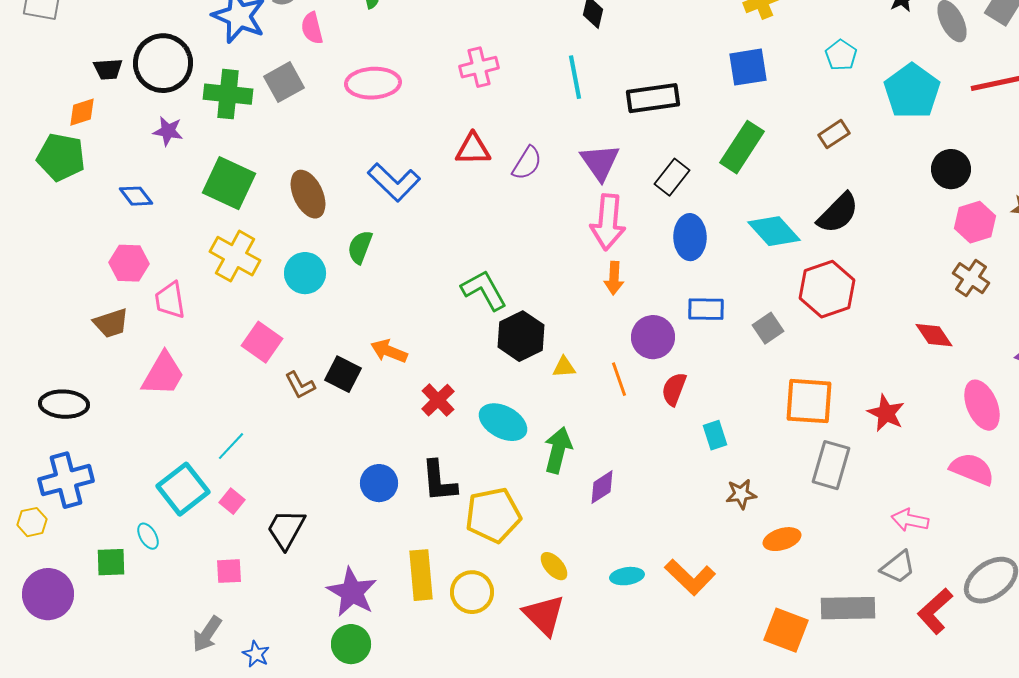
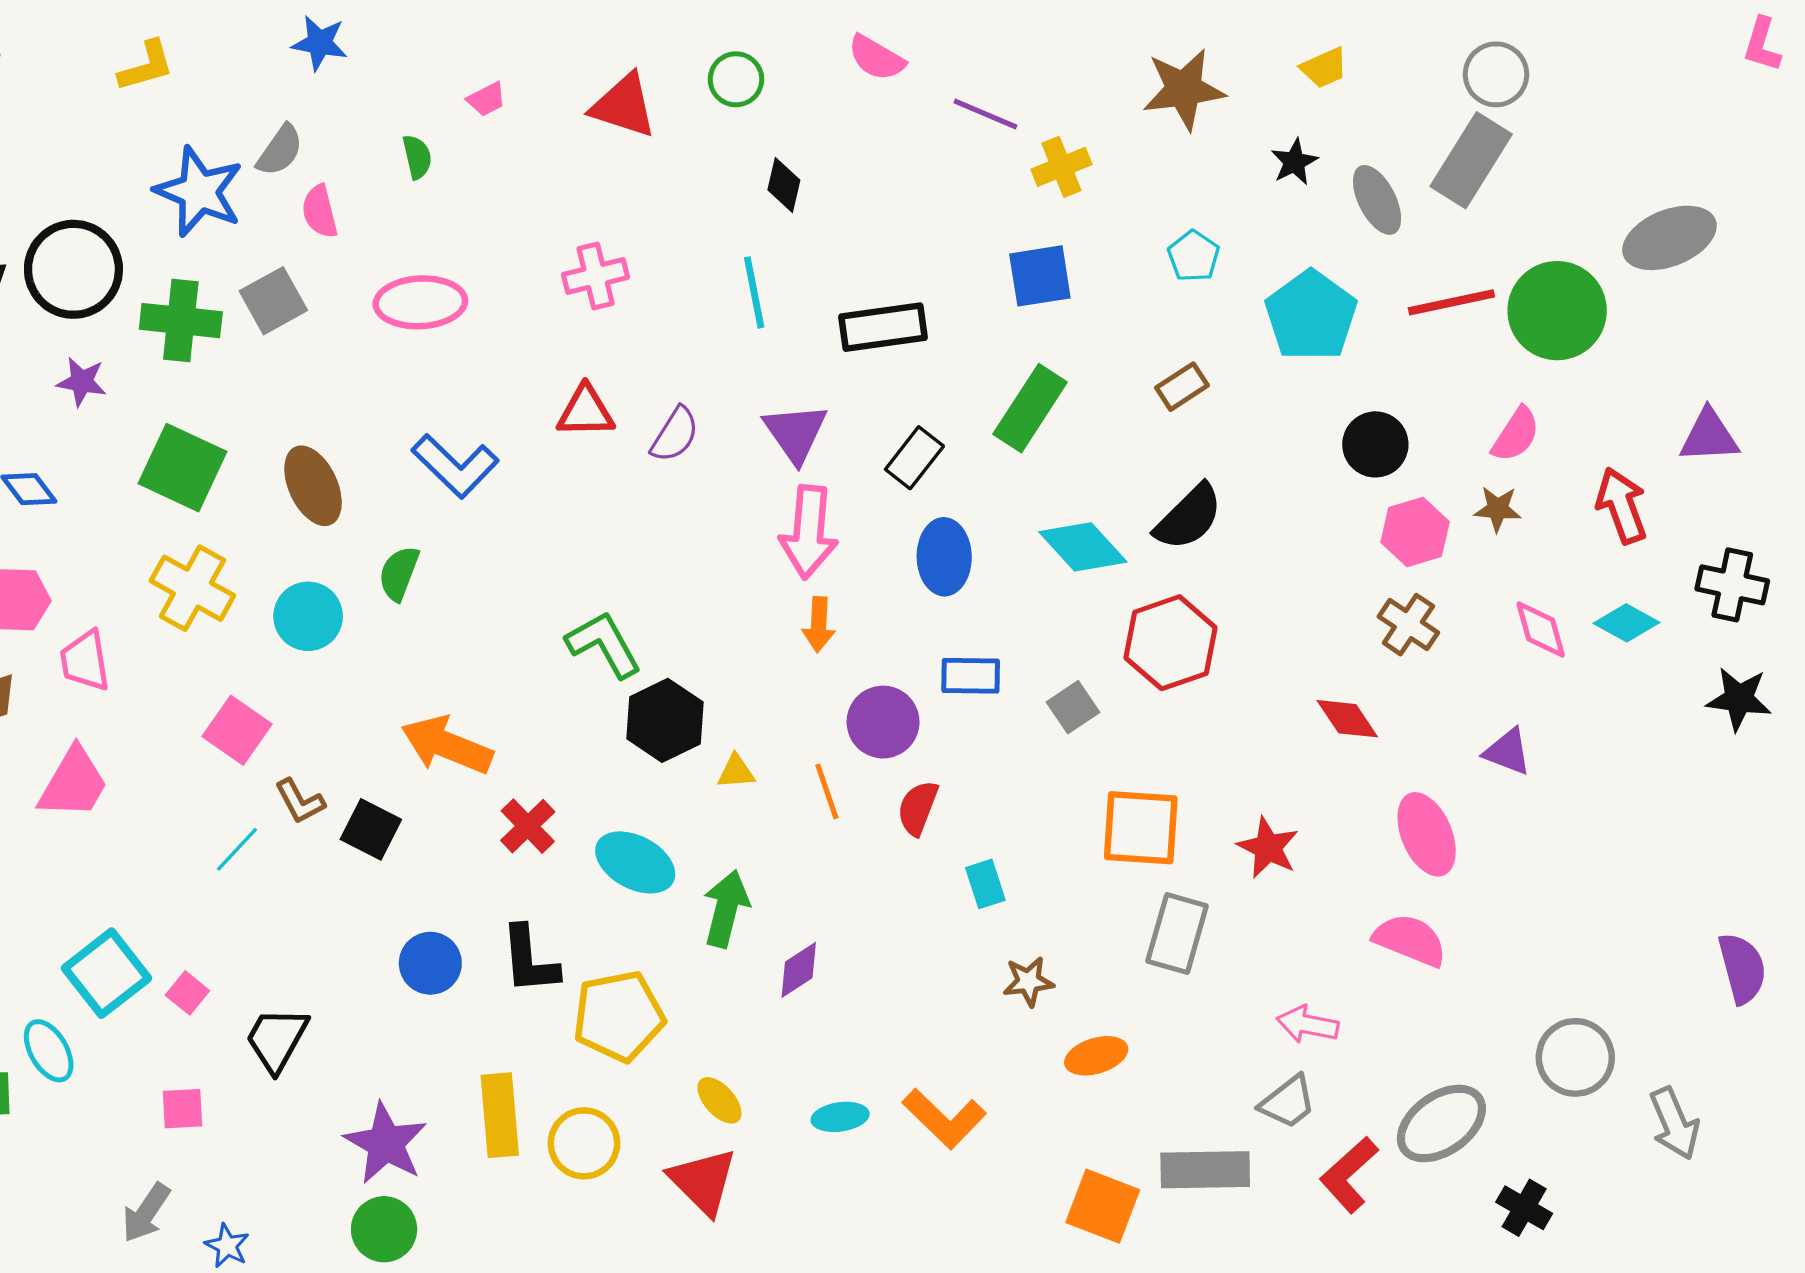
orange arrow: (389, 351) -> (447, 745), size x1.5
black square: (343, 374) -> (371, 829), moved
cyan line: (231, 446) -> (237, 849), moved
cyan ellipse: (148, 536) -> (49, 1051), size x1.4

